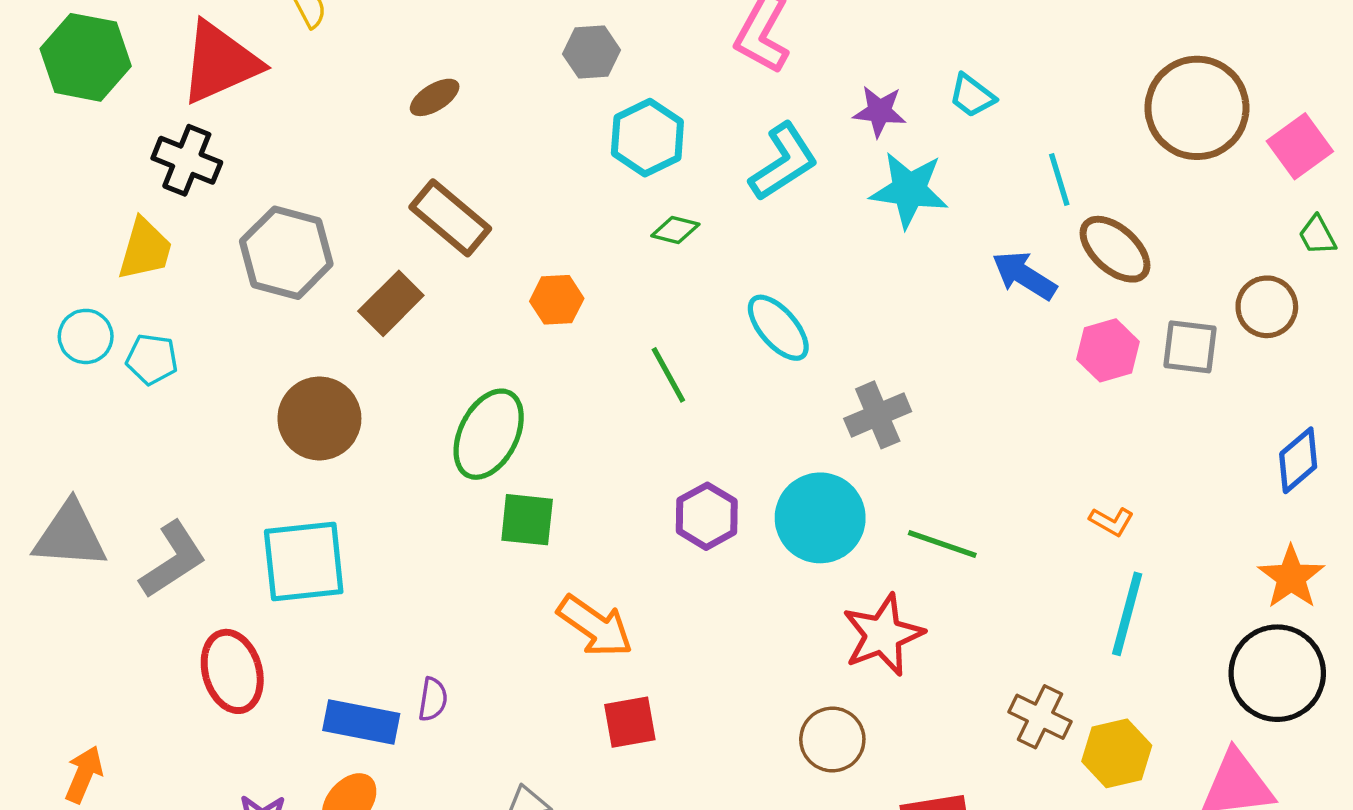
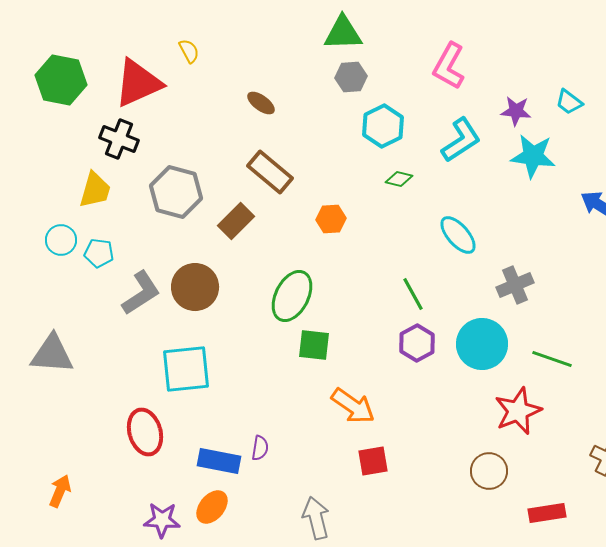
brown ellipse: (435, 97) -> (261, 103), turned 68
green line: (668, 375) -> (413, 294), moved
gray L-shape: (173, 560) -> (141, 293), moved

